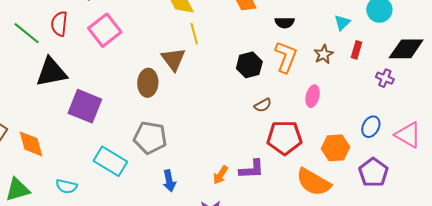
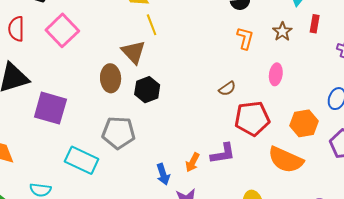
orange L-shape: (286, 57) -> (245, 38), size x0.7
black hexagon: (249, 65) -> (147, 90), moved
blue arrow: (169, 181) -> (163, 174), moved

